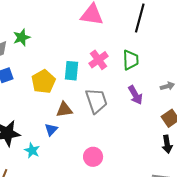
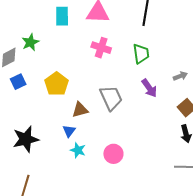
pink cross: (99, 60) -> (101, 48), moved, turned -30
cyan rectangle: (71, 71) -> (62, 16), moved
cyan star: (32, 150) -> (78, 150), moved

